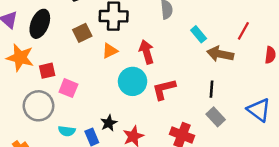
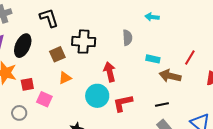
cyan rectangle: (199, 34) -> (153, 59), turned -40
orange triangle: (110, 51) -> (65, 78), moved
black line: (212, 89) -> (162, 104), turned 72
gray circle: (39, 106) -> (19, 113), size x0.6

